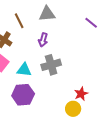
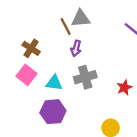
brown line: (19, 21) -> (66, 26), moved
red star: (81, 94) -> (124, 88), moved

